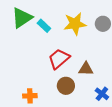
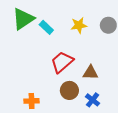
yellow star: (75, 24) -> (79, 25), size x0.7
blue cross: (102, 94) -> (93, 100), moved

